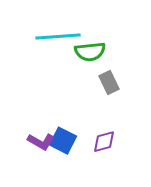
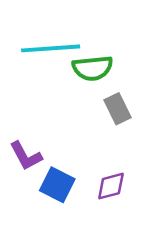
purple L-shape: (41, 142) -> (26, 156), moved, turned 32

